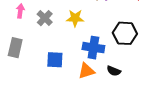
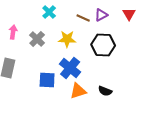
black hexagon: (125, 33) -> (103, 45), moved
blue cross: (93, 48) -> (70, 68), moved, turned 30

